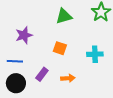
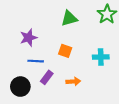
blue line: (15, 61) -> (36, 61), moved

